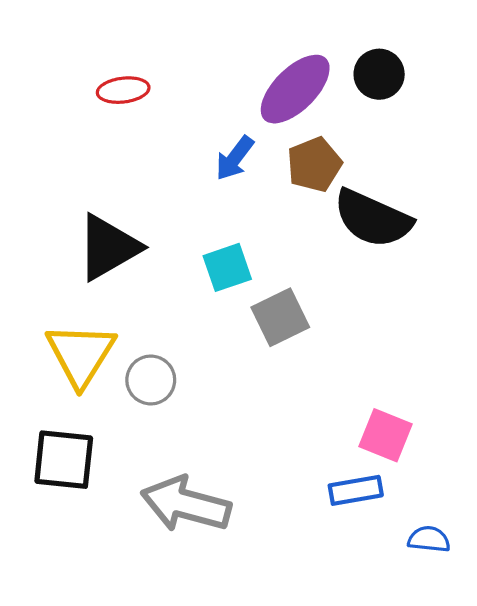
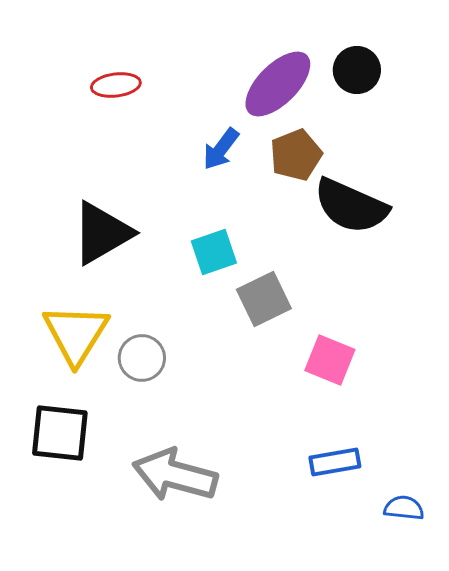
pink square: (385, 435) -> (330, 360), moved

